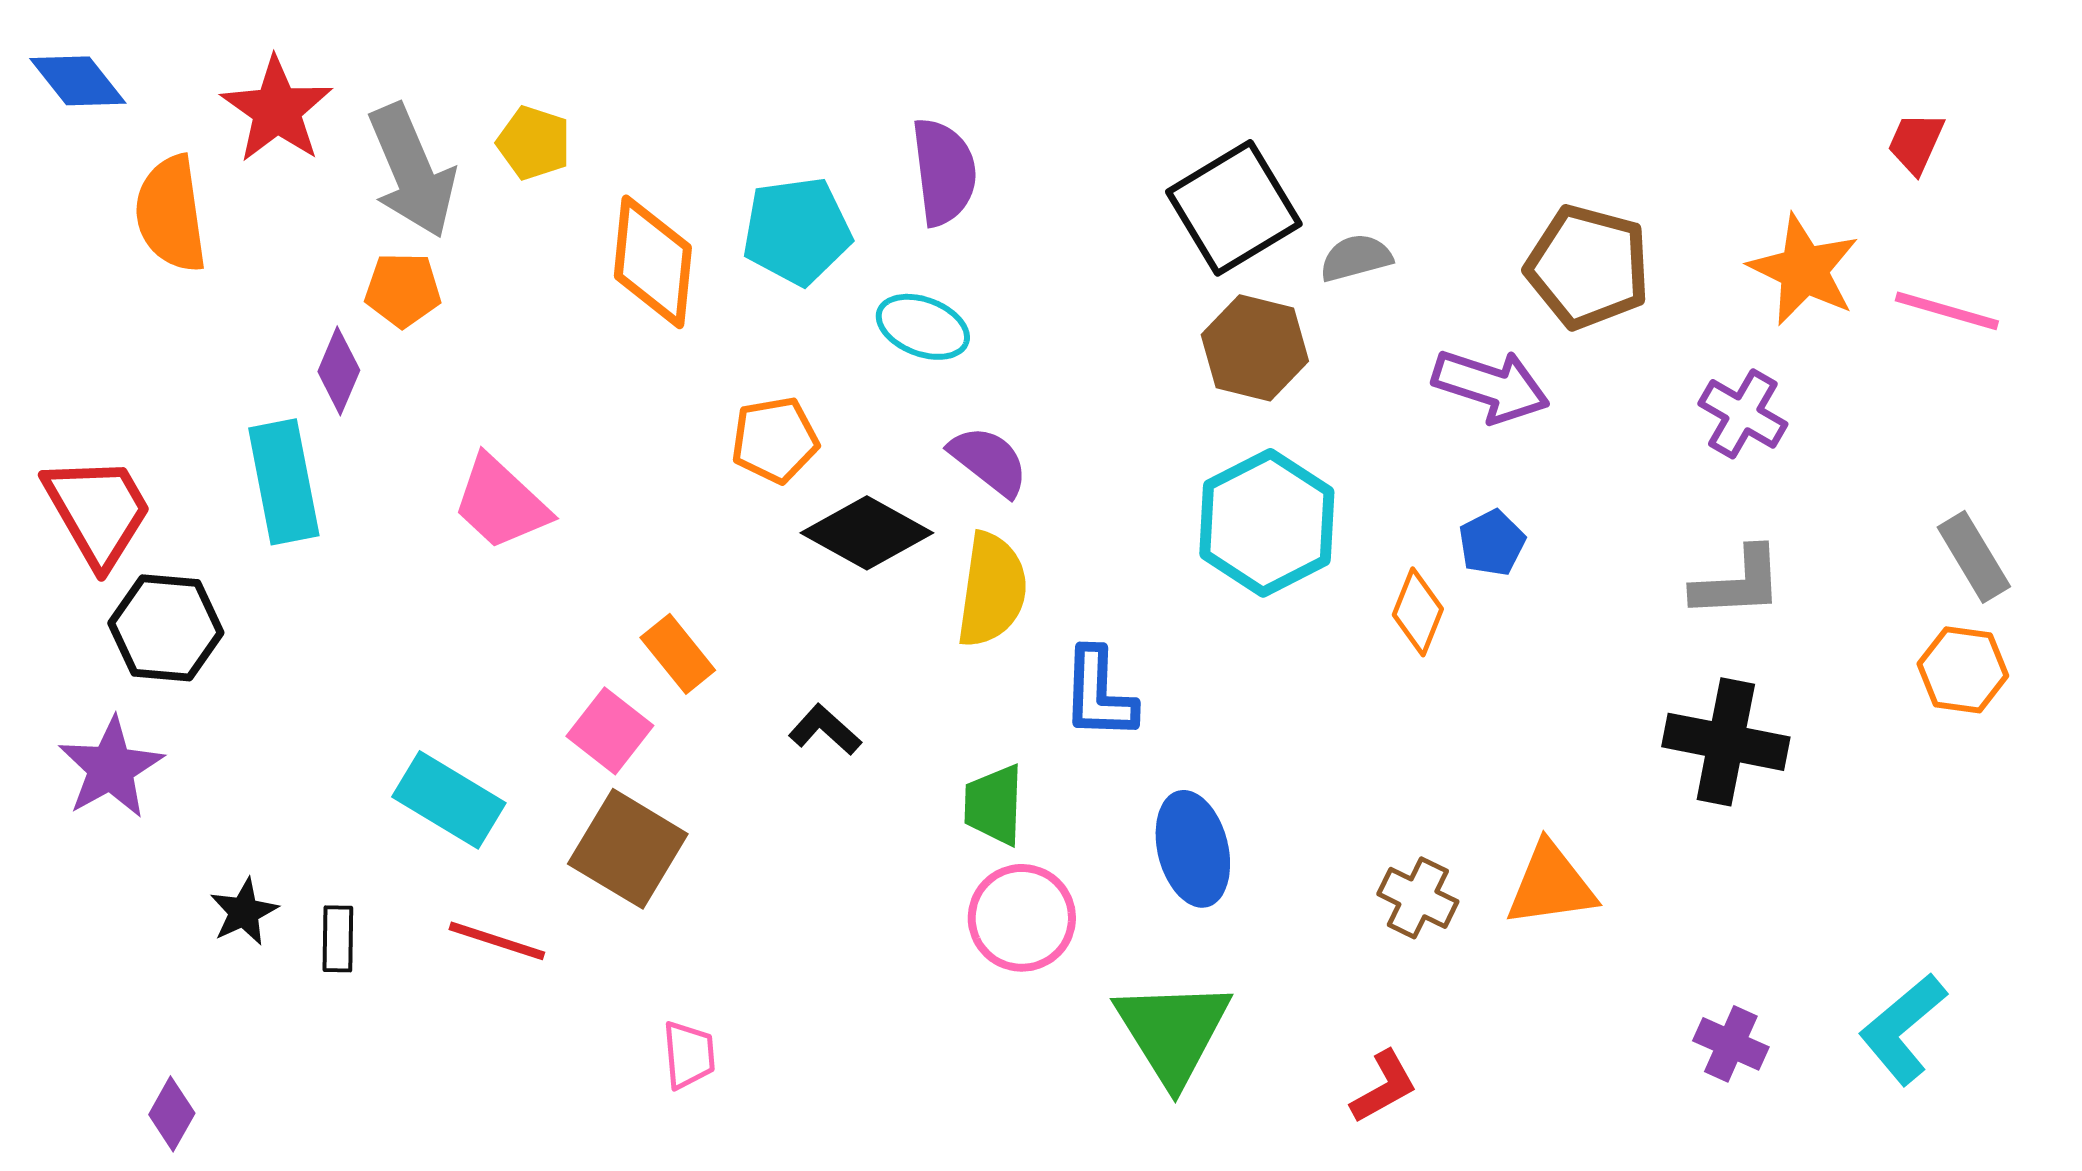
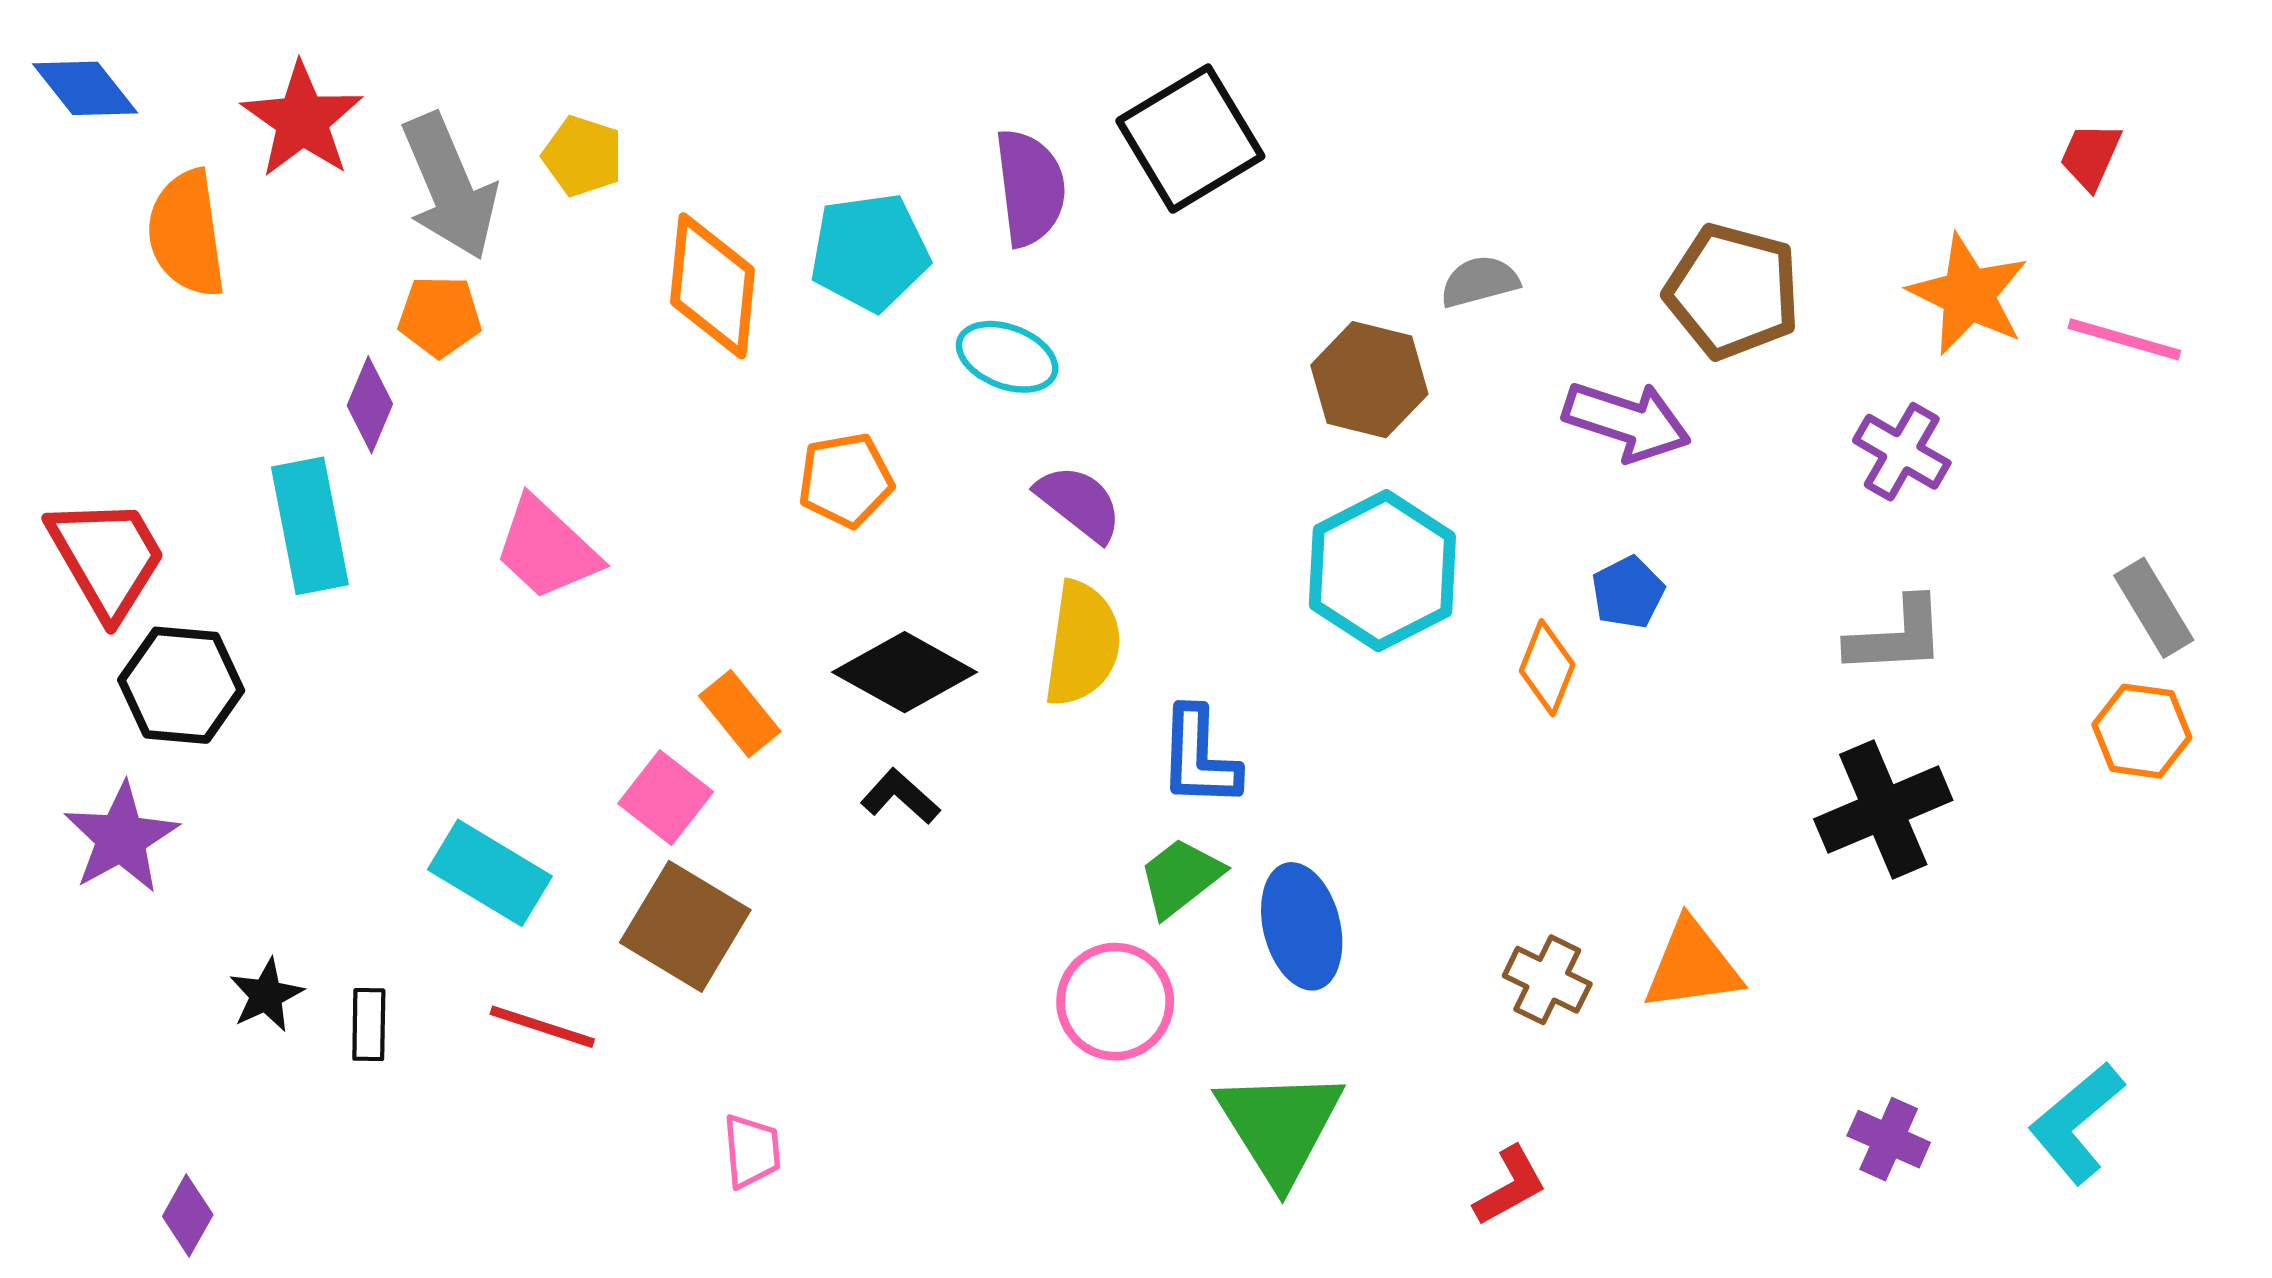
black square: (1234, 208) -> (1190, 139), moved
black diamond: (867, 533) -> (905, 672), moved
black cross: (1726, 742) -> (1883, 810), turned -34
green trapezoid: (994, 805) -> (1181, 877), moved, turned 50

